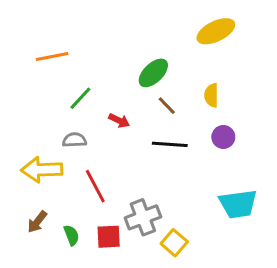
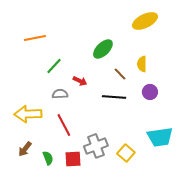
brown line: (167, 106) -> (120, 74), moved
gray semicircle: (74, 140) -> (60, 94), moved
yellow square: (174, 243) -> (126, 153), moved

